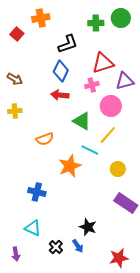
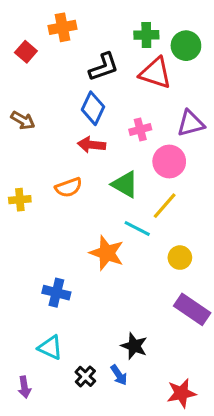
green circle: (121, 18) -> (186, 46), moved
red triangle: (103, 63) -> (155, 73), moved, turned 35
yellow cross: (15, 111) -> (20, 200), moved
orange semicircle: (45, 139) -> (69, 187), moved
orange star: (70, 166) -> (107, 253), turned -30

